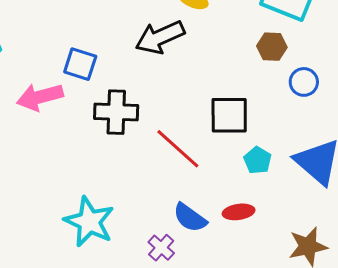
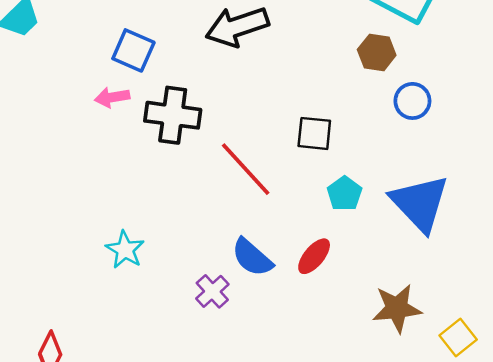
pink arrow: (40, 97) -> (112, 97), moved, size x0.6
black square: (229, 115) -> (314, 133), size x0.7
red ellipse: (239, 212) -> (314, 256), turned -48
cyan star: (89, 222) -> (125, 250), size x0.6

